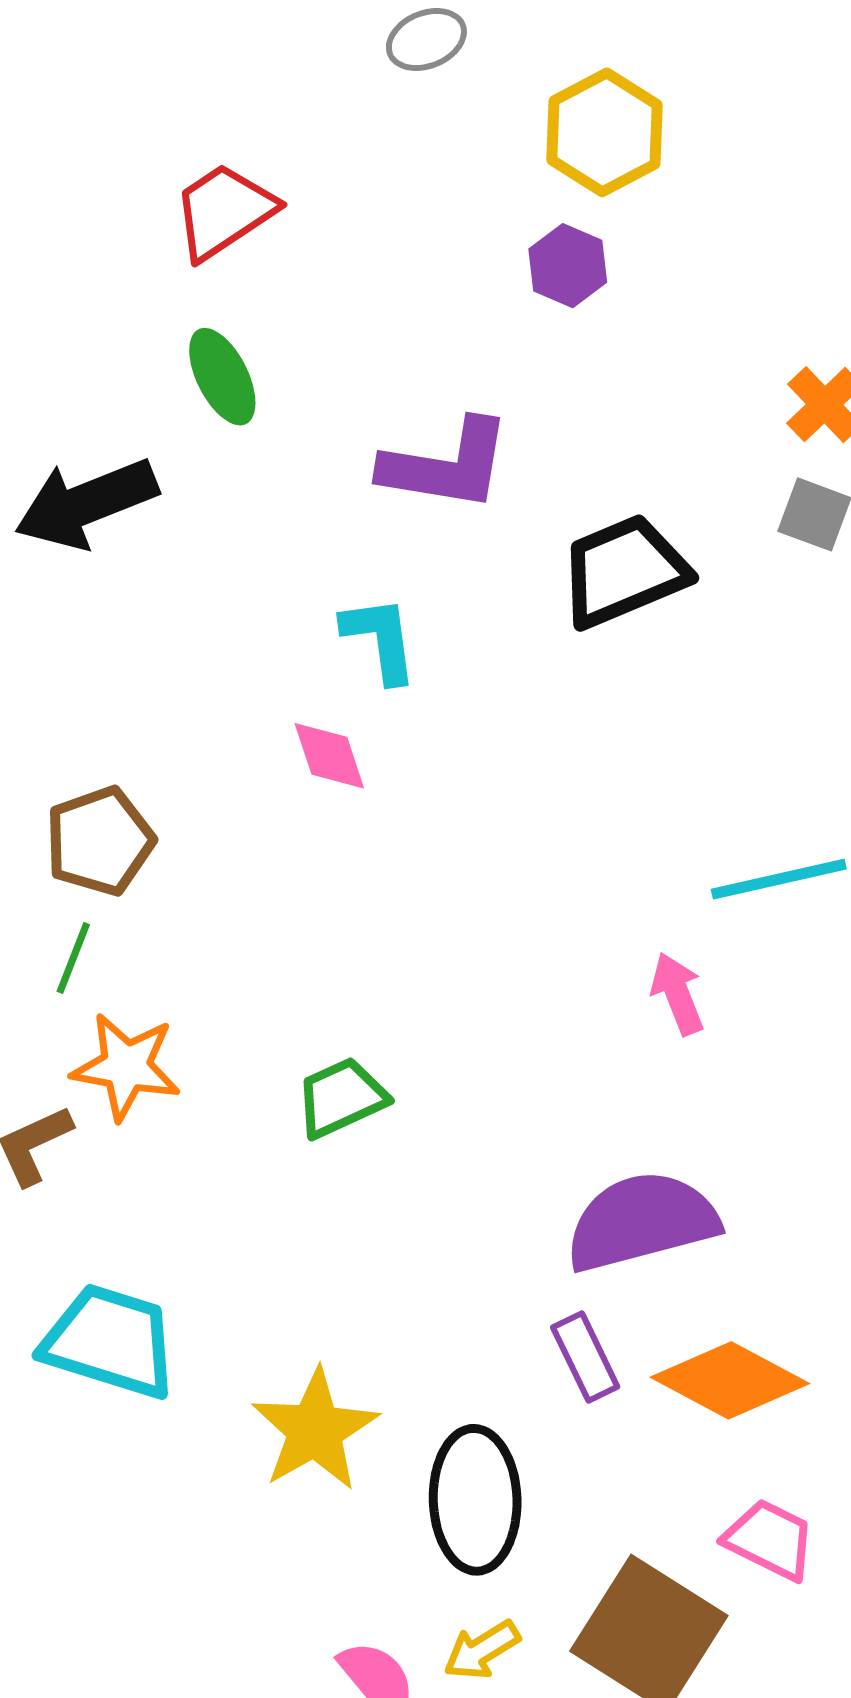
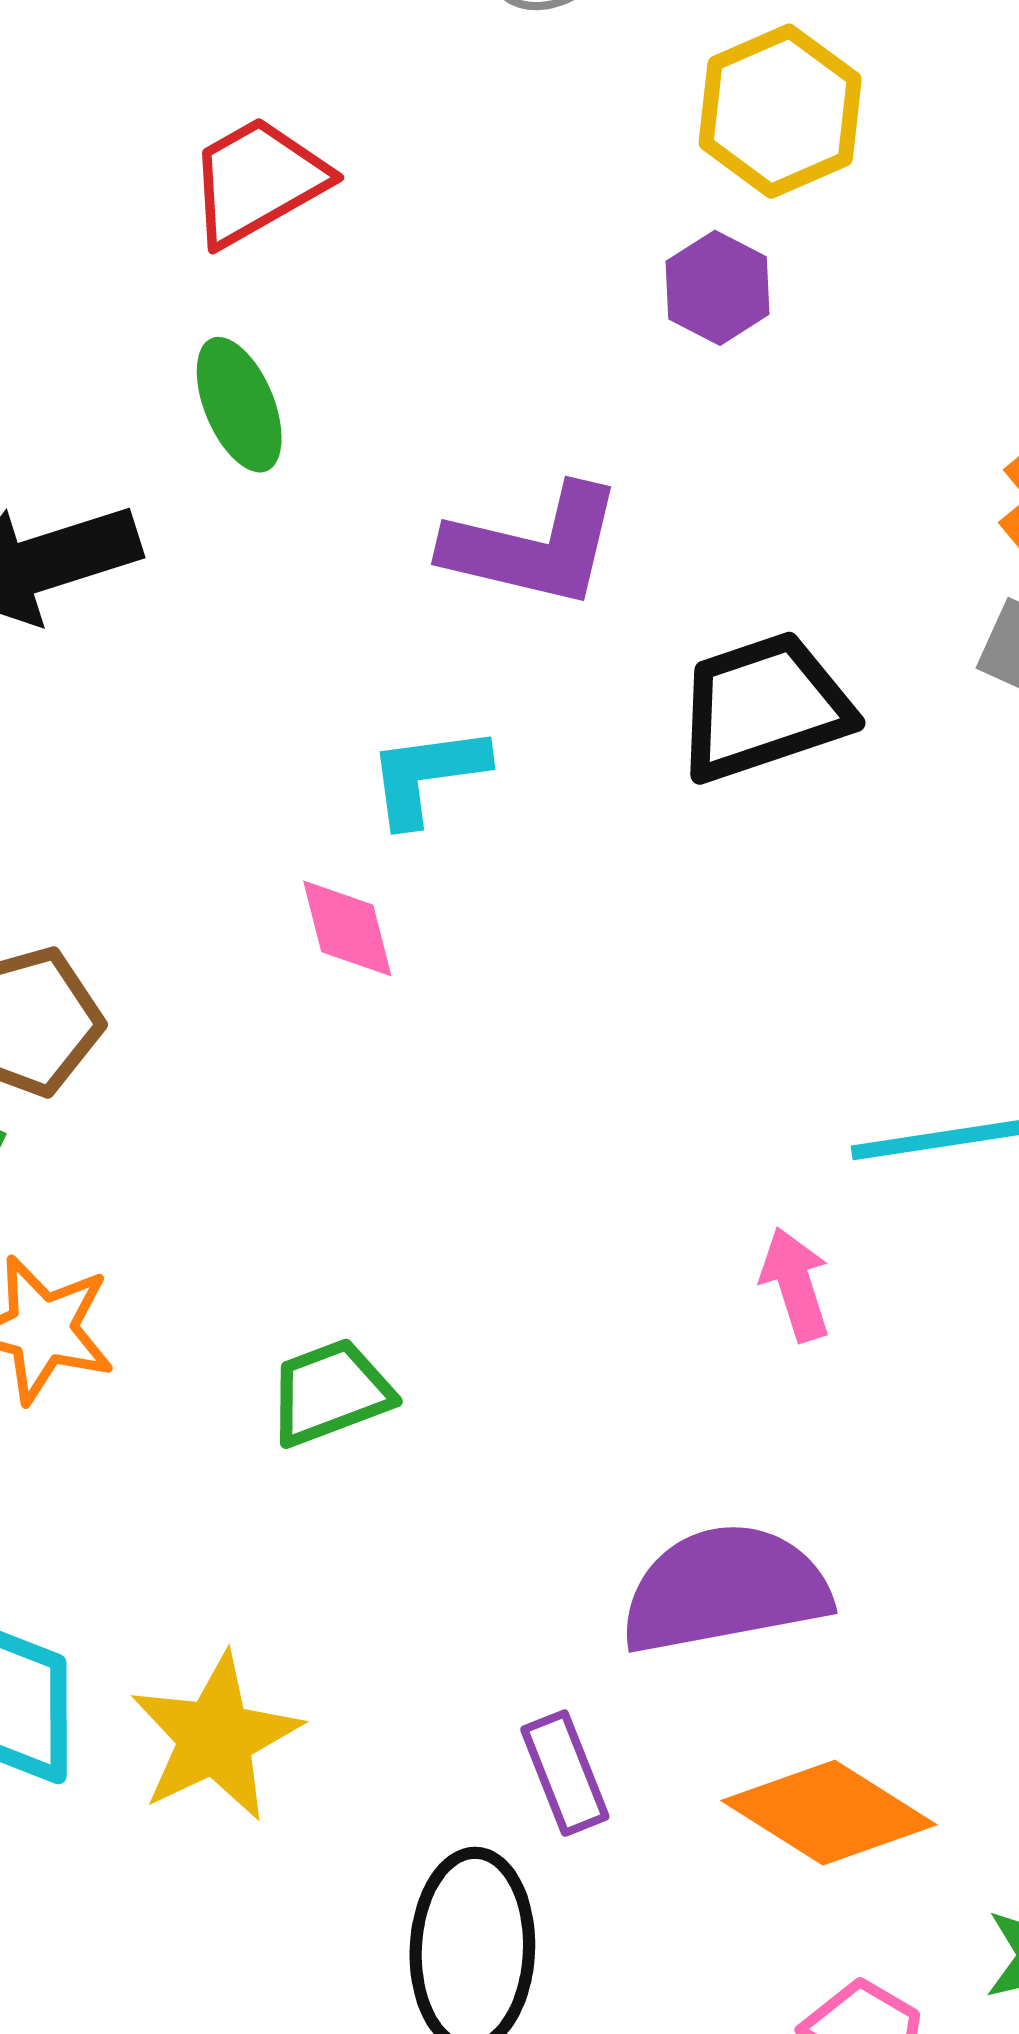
cyan L-shape: (380, 639) -> (427, 775), turned -94
purple rectangle: (585, 1357) -> (565, 1773), moved
yellow star: (315, 1430) -> (215, 1737), moved

